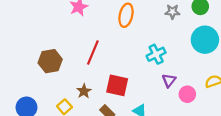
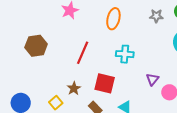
cyan cross: (156, 54) -> (125, 54), moved, turned 30
brown hexagon: (50, 61) -> (36, 46), moved

